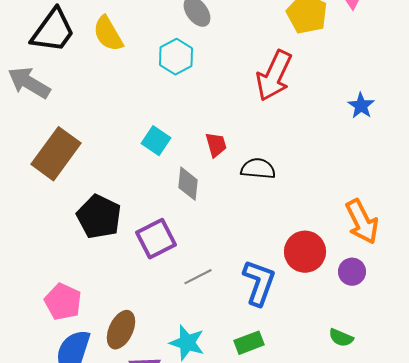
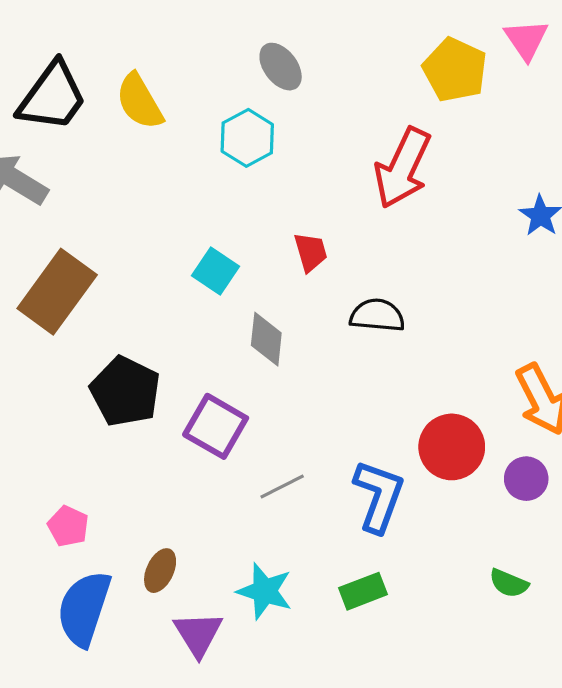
red trapezoid: (216, 145) -> (311, 252), moved
purple square: (156, 239) -> (216, 426), turned -33
pink pentagon: (63, 302) -> (68, 526), size x0.7
brown ellipse: (121, 330) -> (160, 571), size x0.7

